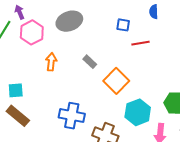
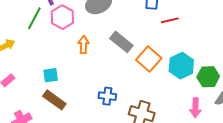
gray rectangle: (90, 62) -> (121, 42), size x1.6
cyan hexagon: (138, 112) -> (181, 66), moved
blue cross: (72, 116) -> (107, 96), size x0.7

